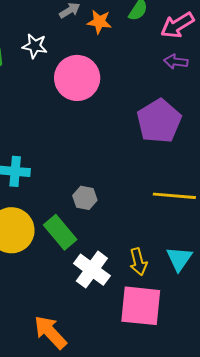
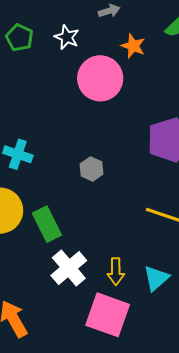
orange star: (99, 22) -> (133, 46), moved
gray hexagon: (85, 198) -> (92, 169), moved

